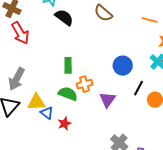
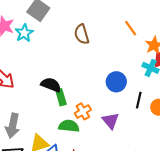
brown semicircle: (103, 13) -> (82, 34), turned 48
black semicircle: (64, 17) -> (51, 85), moved
orange line: (150, 20) -> (131, 28), turned 56

